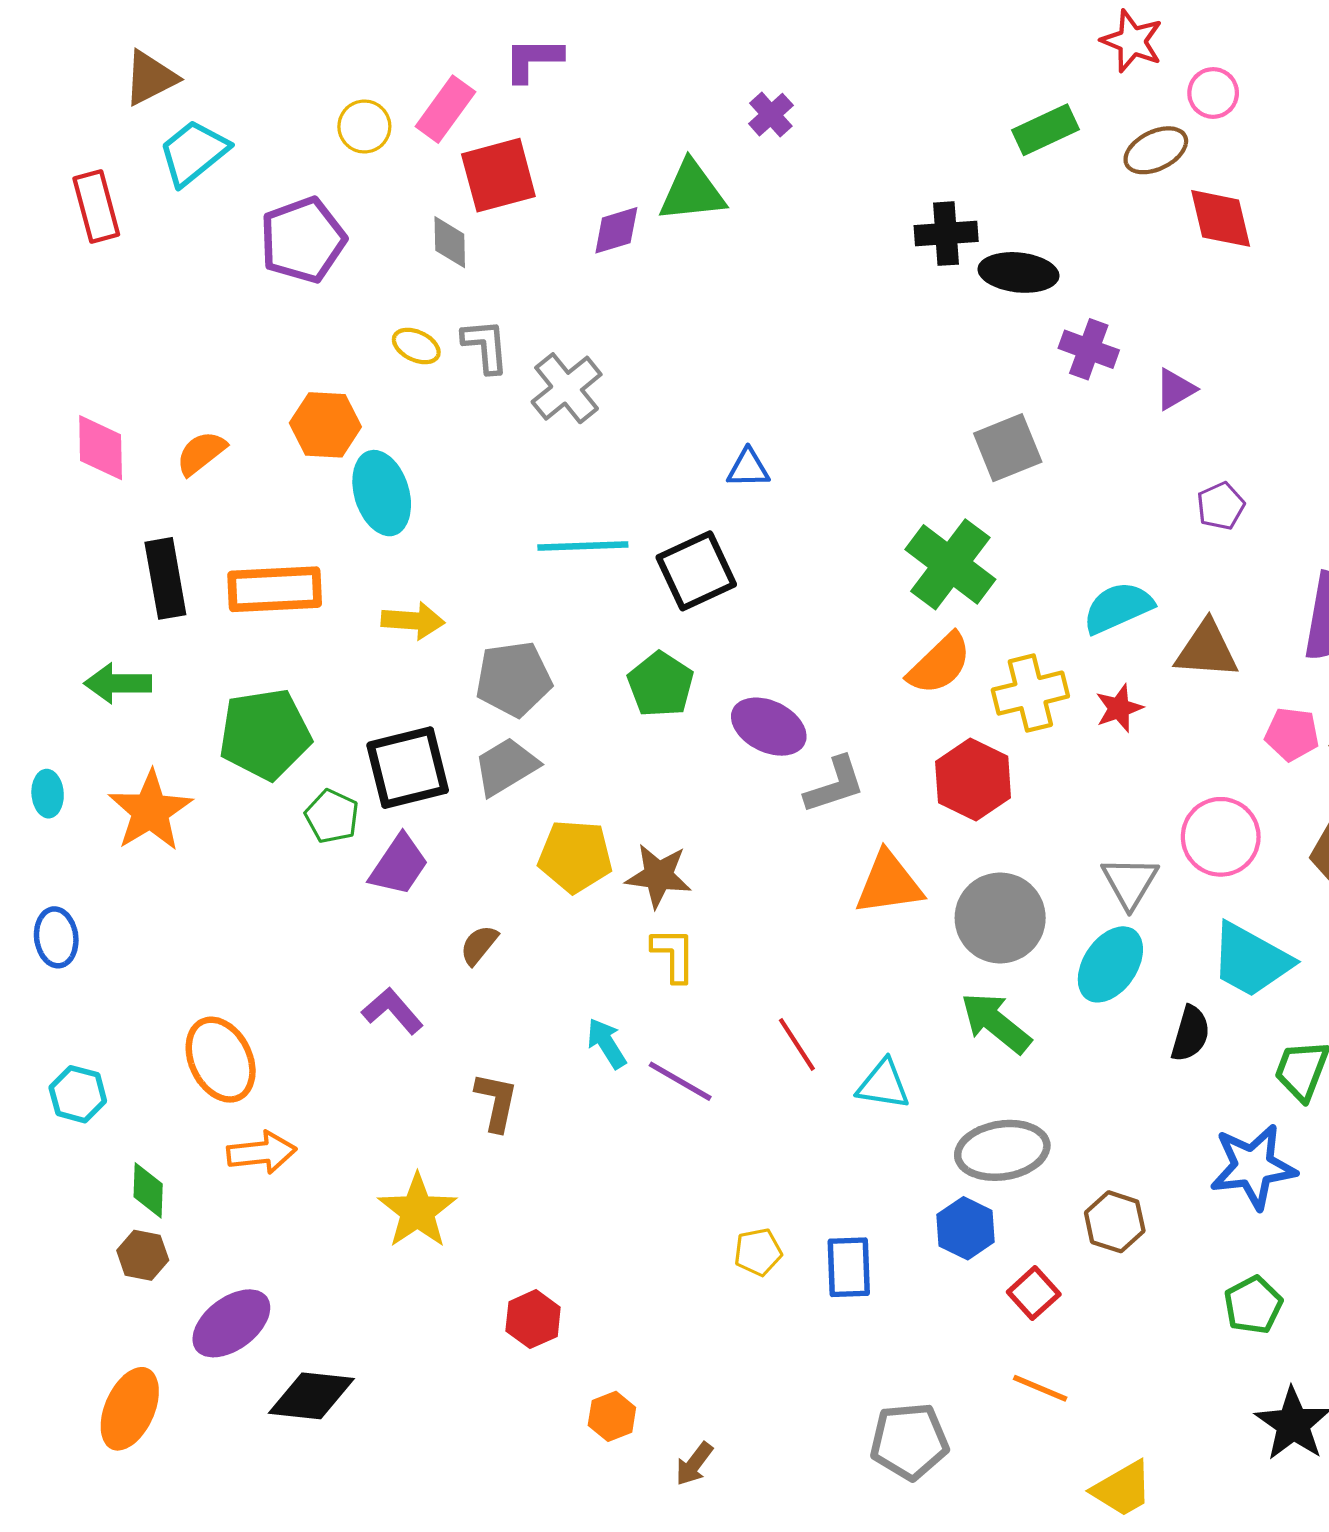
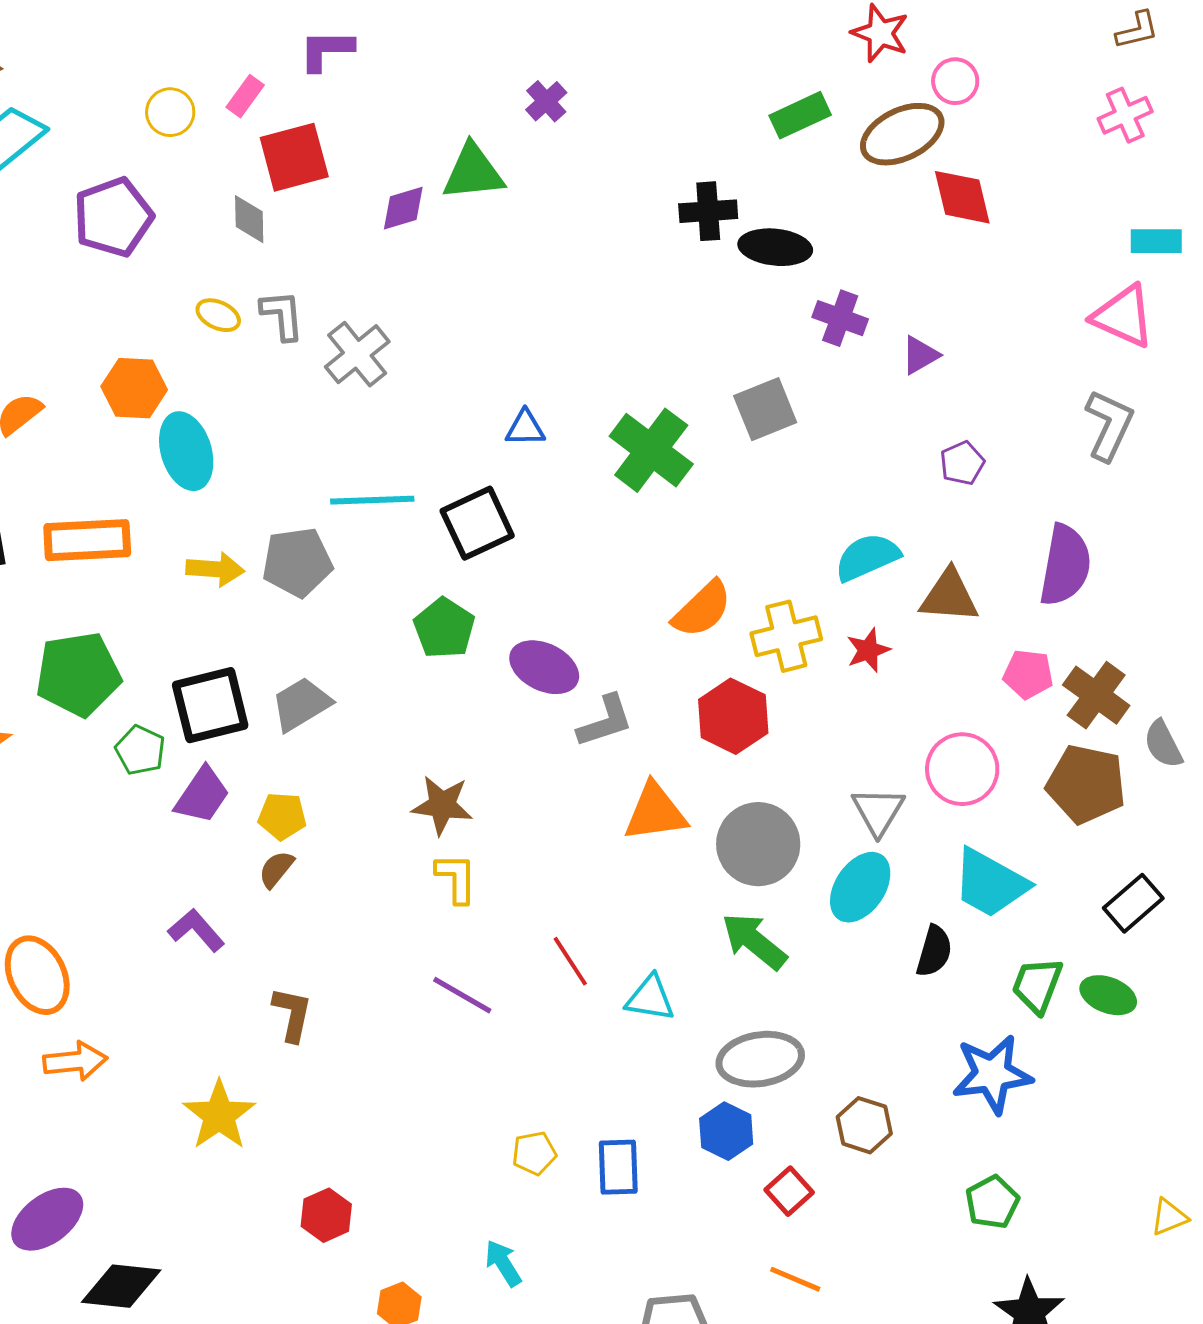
pink rectangle: (445, 109) -> (245, 96), size x0.7
brown ellipse: (1156, 150) -> (902, 134), size x1.4
green cross: (950, 564) -> (651, 450), moved
gray pentagon: (514, 679) -> (297, 562), moved
yellow pentagon: (575, 856) -> (282, 816), moved, size x0.7
cyan arrow: (607, 1043) -> (503, 1263), moved

